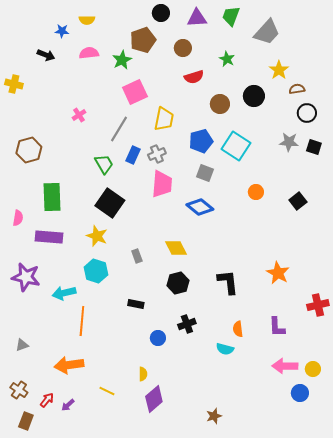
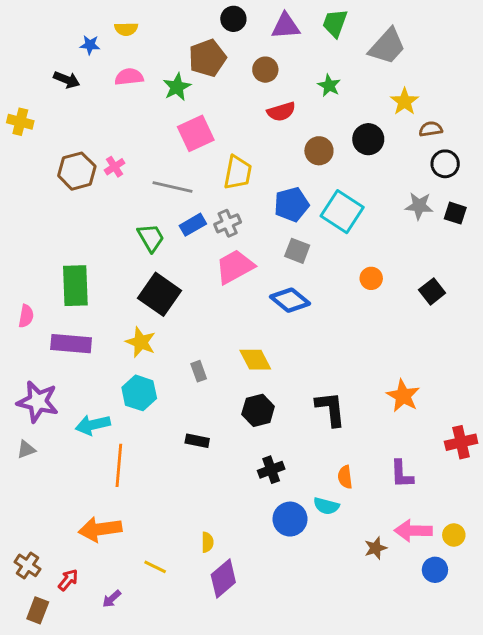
gray line: (119, 129) -> (173, 187), turned 72
brown hexagon: (29, 150) -> (77, 171), moved
blue rectangle: (133, 155) -> (193, 225), turned 36
pink trapezoid: (162, 184) -> (235, 267), turned -124
blue circle: (158, 338) -> (290, 519), moved, size x1.5
gray triangle: (22, 345) -> (26, 449), moved
purple arrow: (68, 405) -> (112, 599), moved
brown star: (214, 416) -> (376, 548), moved

